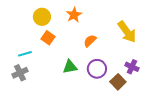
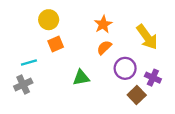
orange star: (74, 15) -> (103, 24), moved
orange square: (48, 38) -> (56, 44), turned 32
purple circle: (97, 69) -> (125, 68), moved

